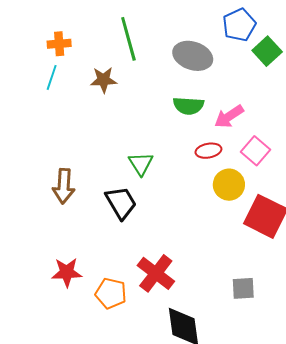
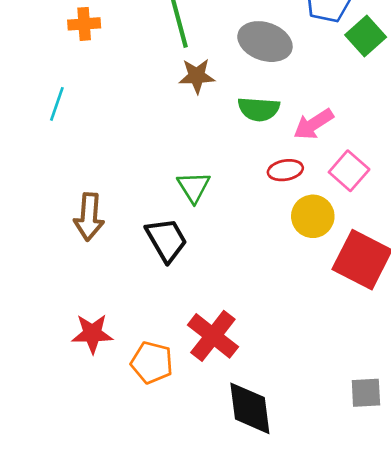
cyan line: (52, 77) -> (57, 104), moved
brown star: (104, 80) -> (197, 76), moved
gray square: (243, 288) -> (366, 393), moved

